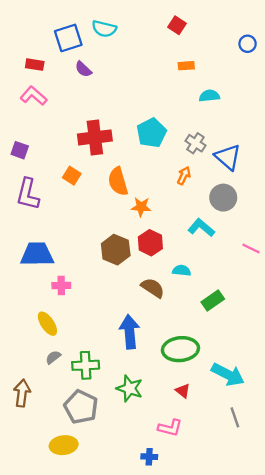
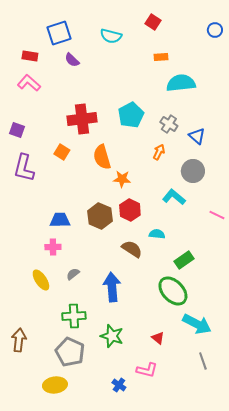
cyan semicircle: (104, 29) -> (111, 36), moved
blue circle: (248, 44) -> (215, 30), moved
cyan semicircle: (209, 96) -> (181, 83), size x1.6
blue triangle: (228, 157) -> (197, 136), size x0.7
blue trapezoid: (37, 254) -> (60, 220), moved, size x0.7
green ellipse: (180, 349) -> (173, 291), moved, turned 52
gray semicircle: (53, 357) -> (73, 274), moved
blue cross: (149, 457) -> (119, 385), moved, turned 32

